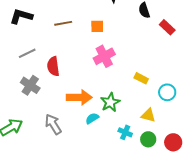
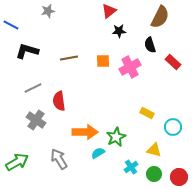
pink cross: (104, 56) -> (130, 67), moved
cyan cross: (125, 132) -> (131, 167), turned 32

